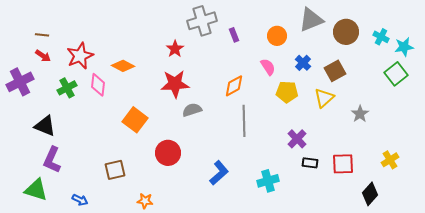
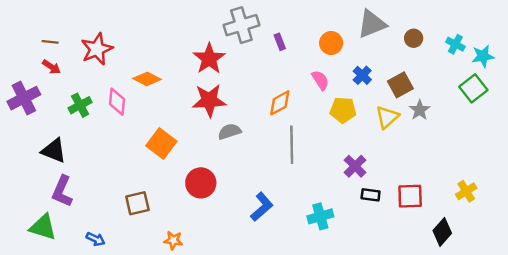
brown circle: (346, 32) -> (414, 38), size x0.6
red star: (175, 49) -> (209, 59), size x1.5
red star: (80, 56) -> (97, 49), moved
gray star: (360, 114) -> (420, 110), moved

